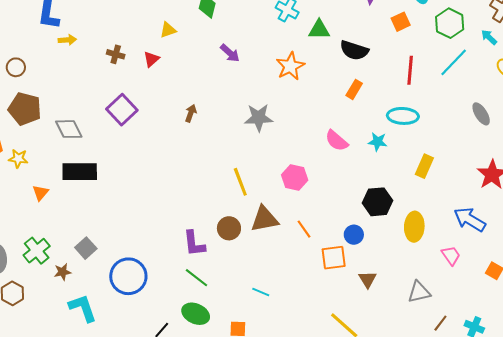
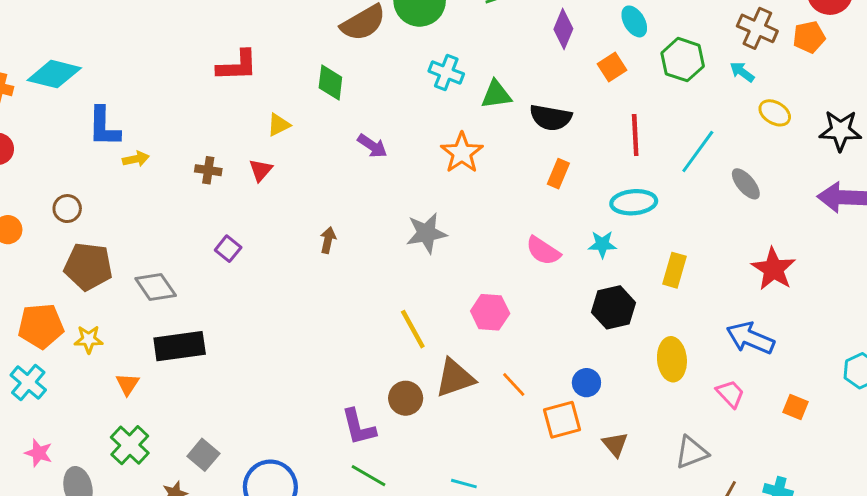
cyan line: (454, 62) -> (698, 152), moved
purple square: (122, 110) -> (228, 249), size x0.6
black hexagon: (378, 202) -> (614, 307), moved
green cross: (37, 251) -> (130, 445), moved

